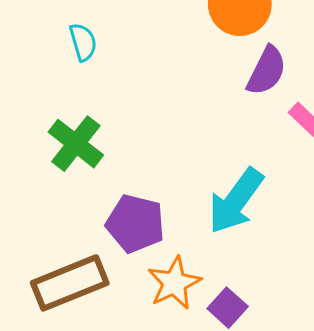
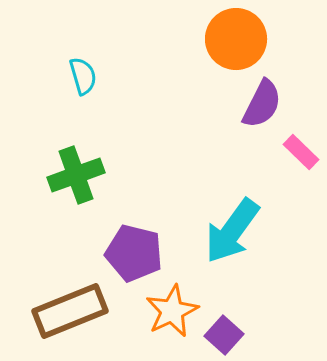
green cross: (76, 144) -> (76, 175), turned 32

